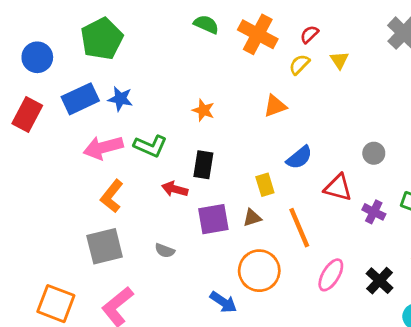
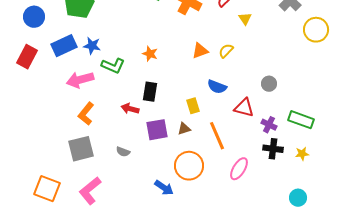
yellow semicircle: (299, 64) -> (226, 51), moved
green L-shape: (150, 146) -> (113, 66), moved
blue semicircle: (299, 158) -> (217, 87), turned 60
black cross: (380, 281) -> (273, 149), moved, turned -36

